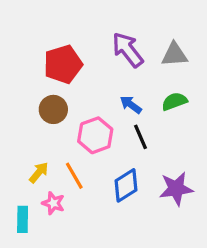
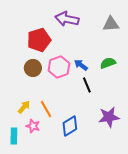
purple arrow: (128, 50) -> (67, 19), moved, turned -40
gray triangle: (174, 55) -> (111, 24), moved
pink hexagon: (95, 135) -> (59, 67), moved
blue diamond: (126, 185) -> (70, 126), moved

